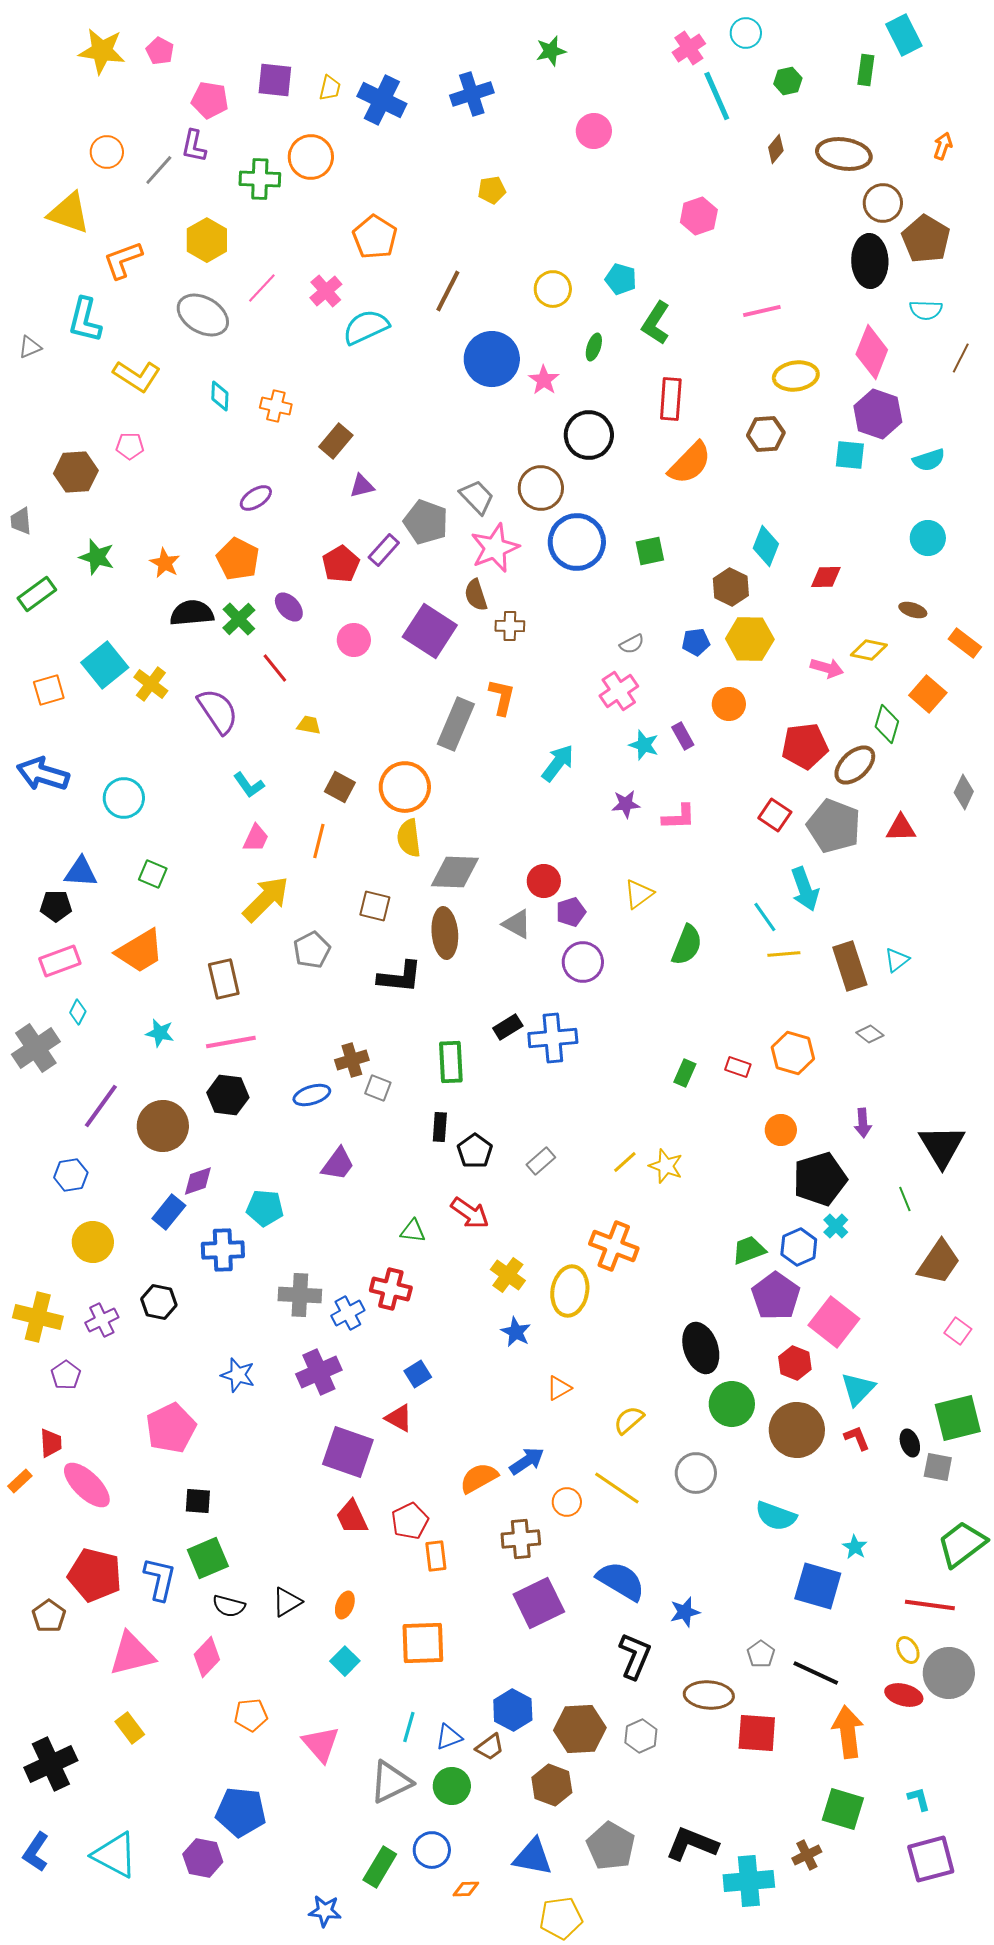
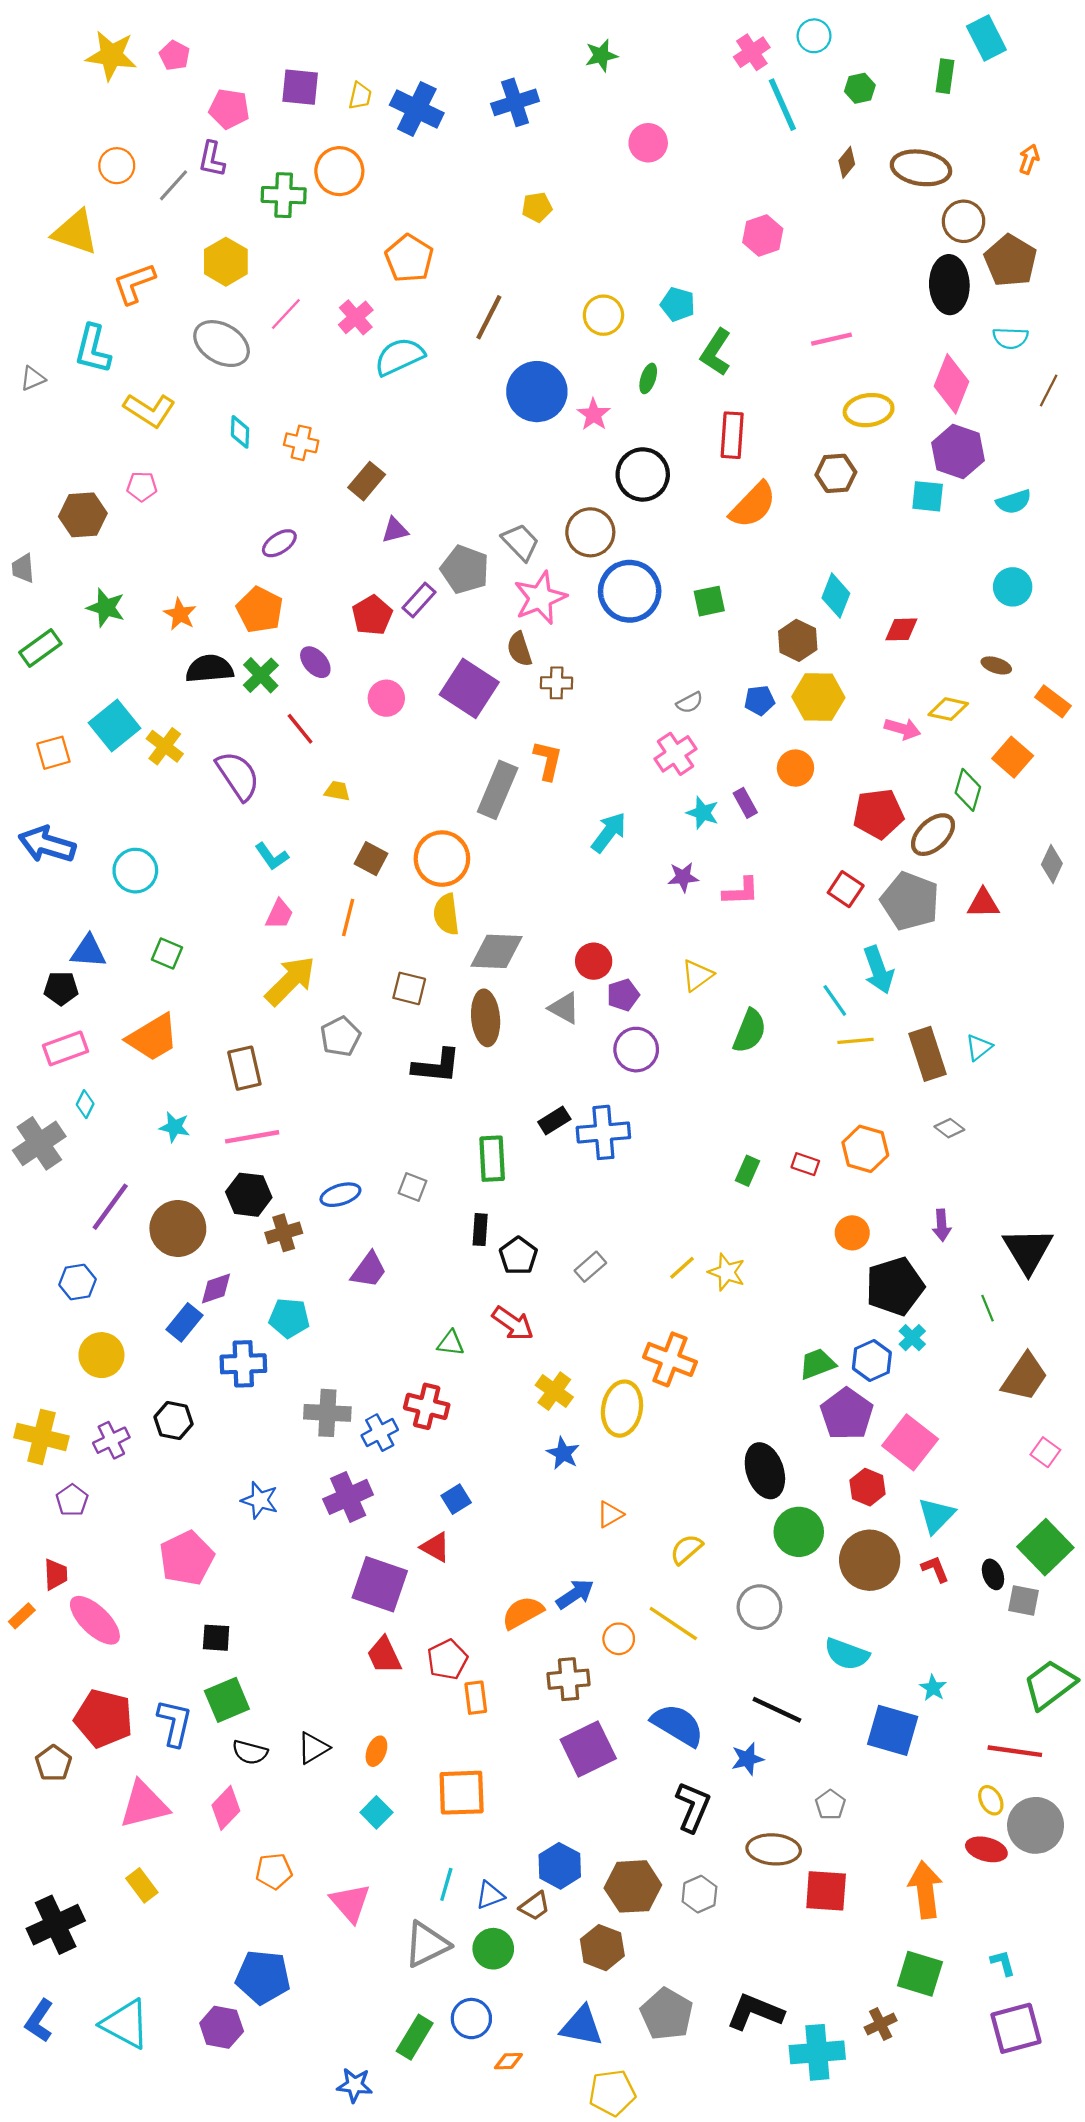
brown cross: (352, 1060) -> (284, 1233), moved
green square: (958, 1418) -> (1045, 1547), turned -30
black line: (816, 1673) -> (777, 1710), moved

